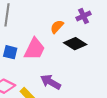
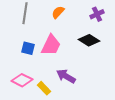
orange semicircle: (57, 27) -> (58, 12), moved

